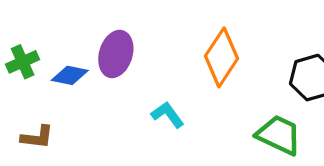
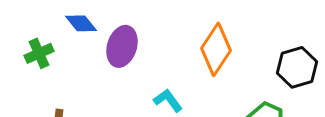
blue diamond: (70, 75) -> (81, 23), moved, turned 40

